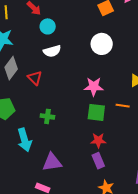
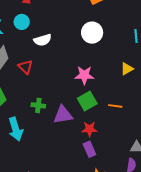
cyan circle: (48, 26) -> (22, 22), moved
orange line: (123, 106) -> (115, 106), moved
green square: (96, 112) -> (87, 101), turned -36
purple triangle: (52, 162) -> (63, 115), moved

